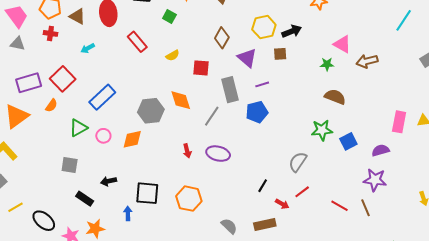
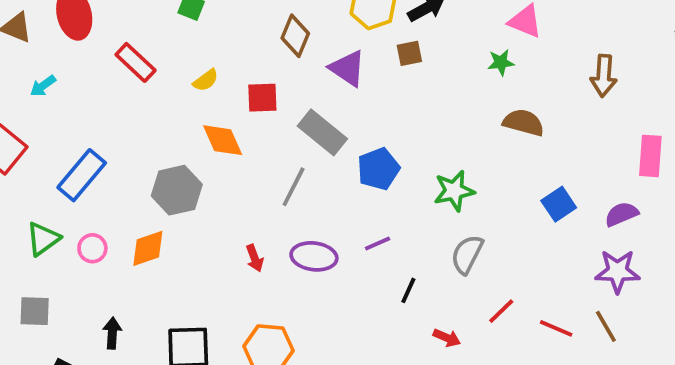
brown arrow: (367, 61) -> (604, 76), moved, turned -65
purple line: (262, 84) -> (378, 243), moved
gray rectangle: (230, 90) -> (322, 132), turned -30
orange diamond: (181, 100) -> (223, 140), moved
green star: (322, 130) -> (454, 191), moved
black arrow: (109, 181) -> (112, 333), turned 112
black line: (263, 186) -> (408, 290), moved
red line: (302, 192) -> (501, 311), moved

